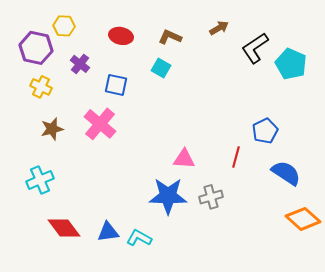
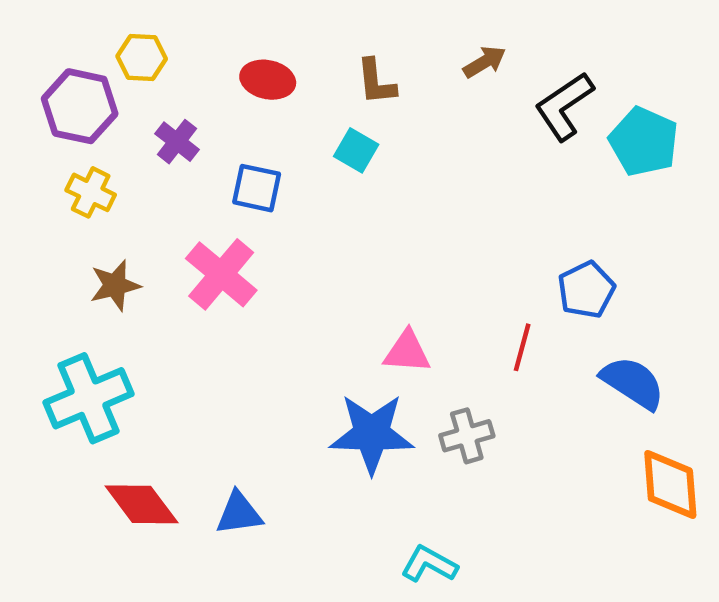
brown L-shape: (170, 37) -> (376, 82), turned -120
cyan cross: (40, 180) -> (88, 398), size x1.4
orange diamond: (303, 219) -> (670, 484), turned 44
cyan L-shape: (139, 238) -> (429, 564), moved

